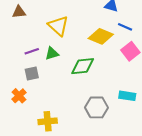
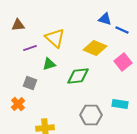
blue line: (125, 27) -> (122, 30), moved
purple line: (32, 51) -> (30, 48), moved
gray square: (32, 74) -> (30, 83), turned 32

